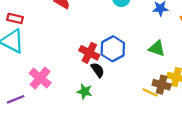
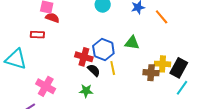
red rectangle: (15, 18) -> (37, 35), moved
green triangle: (157, 48) -> (132, 43), moved
yellow line: (150, 92) -> (113, 68), moved, turned 64

